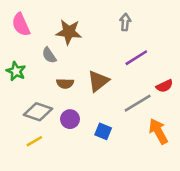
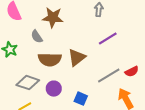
brown semicircle: (65, 83) -> (50, 60), size x1.6
red semicircle: (165, 86) -> (132, 72), moved

